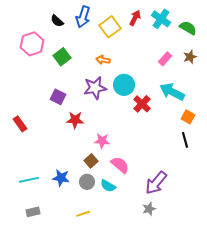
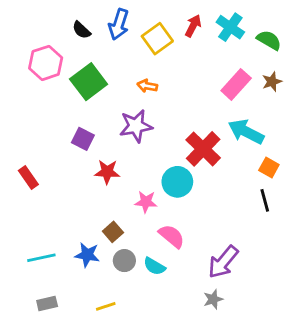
green square: (62, 57) -> (89, 82), size x1.4
pink rectangle: (165, 59) -> (236, 84), size x1.5
cyan circle: (124, 85) -> (177, 182), moved
red cross: (142, 104) -> (203, 149), size x1.4
brown square: (91, 161) -> (113, 232), moved
yellow line: (83, 214) -> (106, 306), moved

